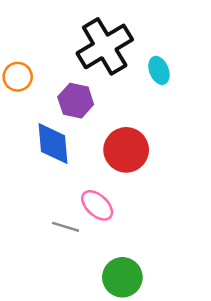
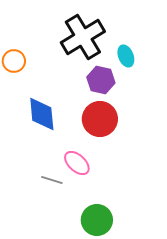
purple hexagon: (76, 101) -> (101, 80), moved

